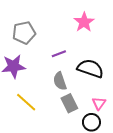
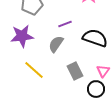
gray semicircle: (60, 81) -> (56, 44), moved, turned 54

